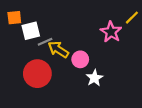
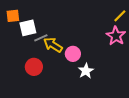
pink star: (111, 32) -> (116, 36), moved
red circle: (37, 74) -> (34, 67), size x0.7

